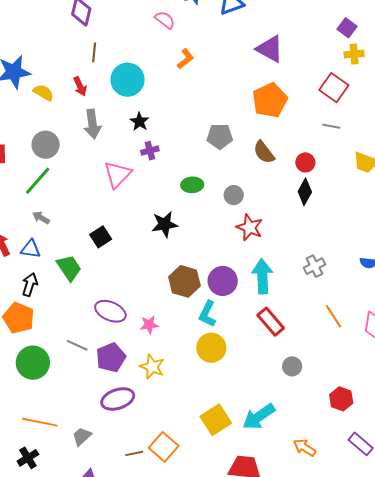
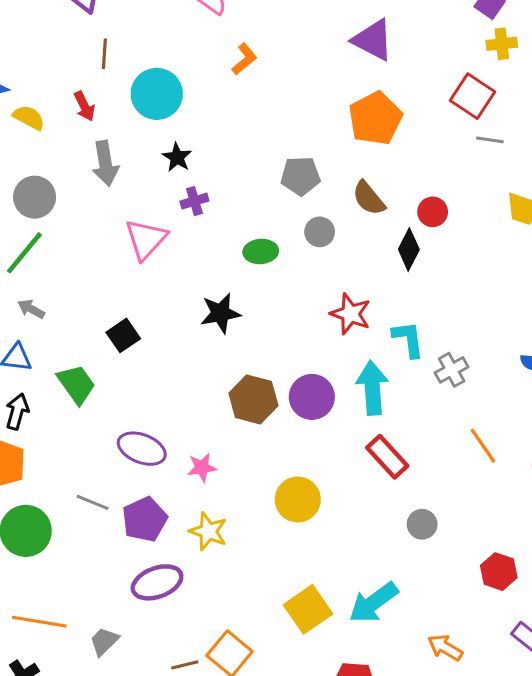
gray line: (331, 126) -> (490, 140), moved
black diamond: (305, 192) -> (409, 249), moved
gray circle: (234, 195) -> (320, 232), moved
cyan L-shape: (207, 314) -> (408, 339), moved, turned 148

